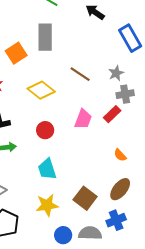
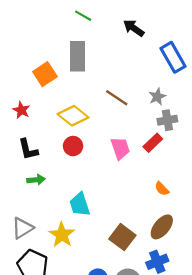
pink trapezoid: (83, 119) -> (120, 148), turned -40
red circle: (45, 130) -> (73, 146), moved
yellow star: (47, 205) -> (62, 235), moved, turned -30

